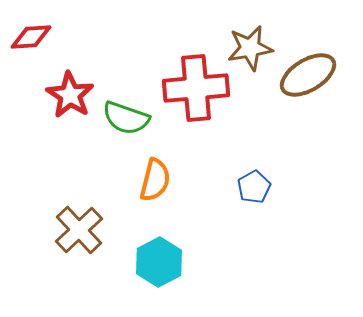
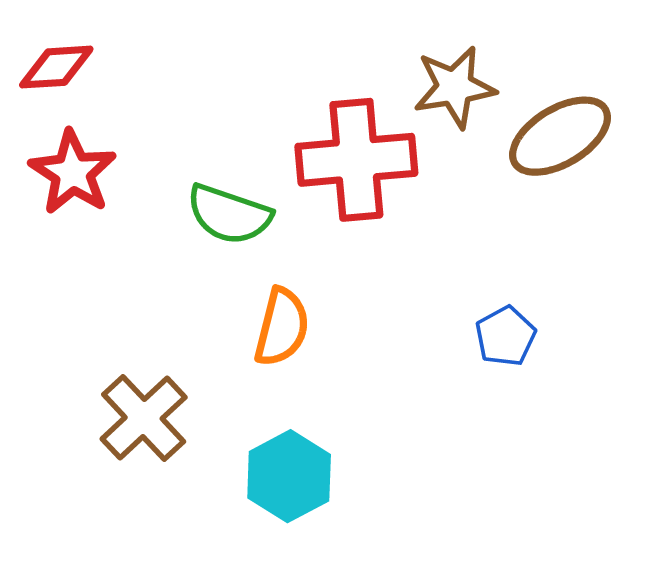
red star: (70, 95) -> (73, 173), moved
blue pentagon: (254, 187) -> (505, 336), moved

